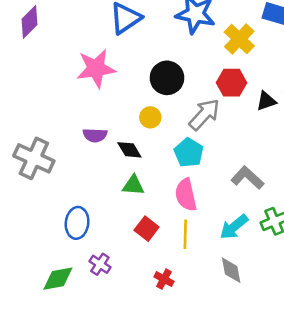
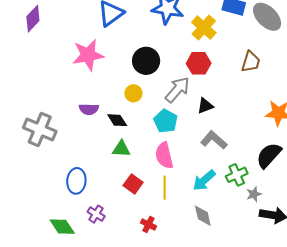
black triangle: (266, 101) -> (205, 106), moved
green diamond: (58, 279) -> (62, 227), turned 68

